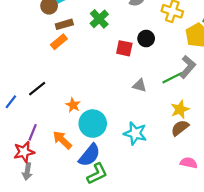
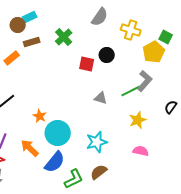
orange rectangle: (59, 42) -> (12, 58), moved
brown semicircle: (180, 128) -> (99, 172), moved
cyan star: (135, 133) -> (97, 142), turned -30
pink semicircle: (189, 163) -> (141, 151), moved
green L-shape: (97, 174) -> (74, 179), moved

